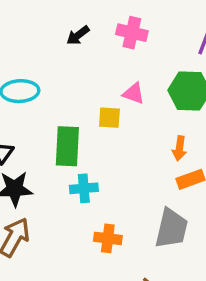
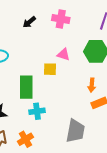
gray trapezoid: (171, 228) -> (75, 131), moved
orange cross: (108, 238) -> (25, 139), moved, turned -35

